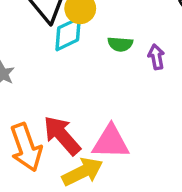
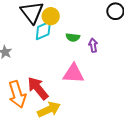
pink triangle: (111, 142) -> (73, 74), moved

